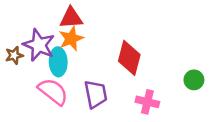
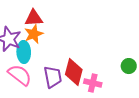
red diamond: (129, 58) -> (74, 72), moved

